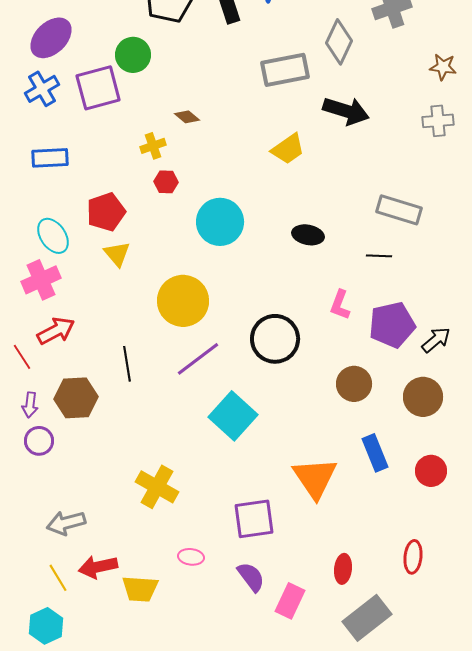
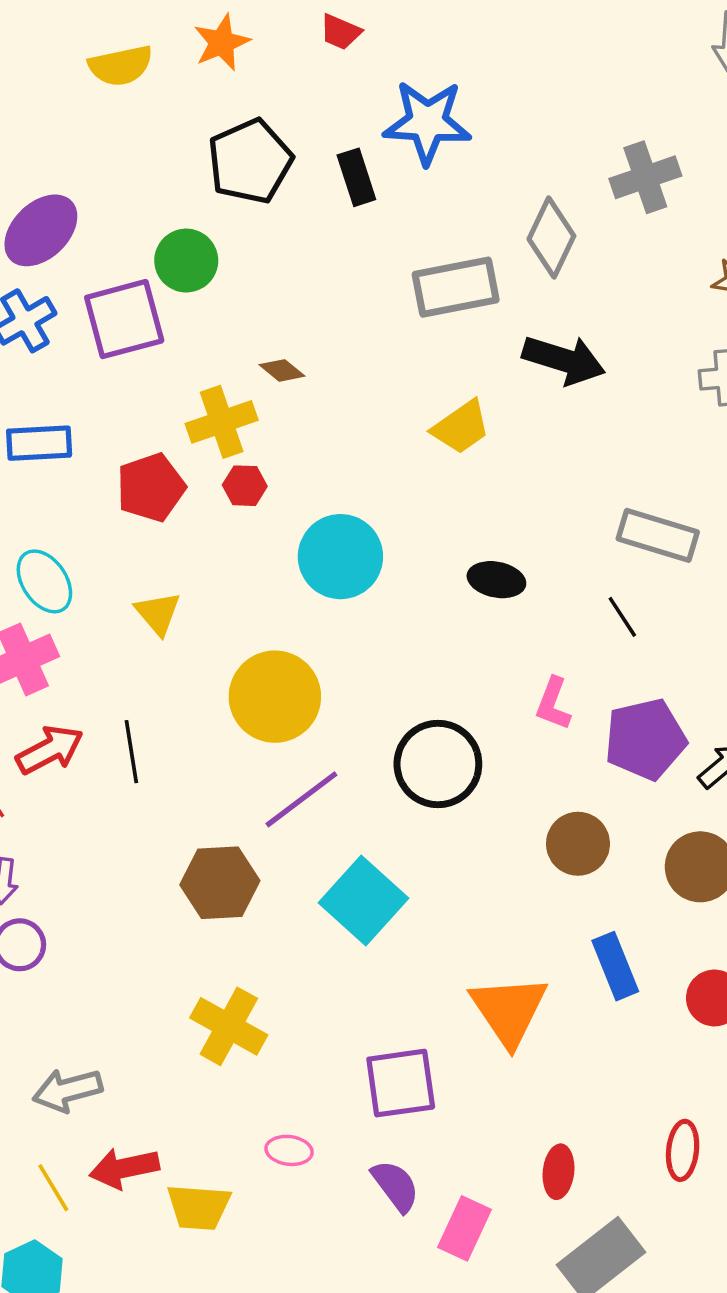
yellow cross: (153, 146) -> (222, 422), size x1.5
red pentagon: (106, 212) -> (151, 487), moved
black line: (379, 256) -> (622, 617), turned 55
black line: (127, 364) -> (131, 752), moved
brown hexagon: (76, 398) -> (220, 883), moved

